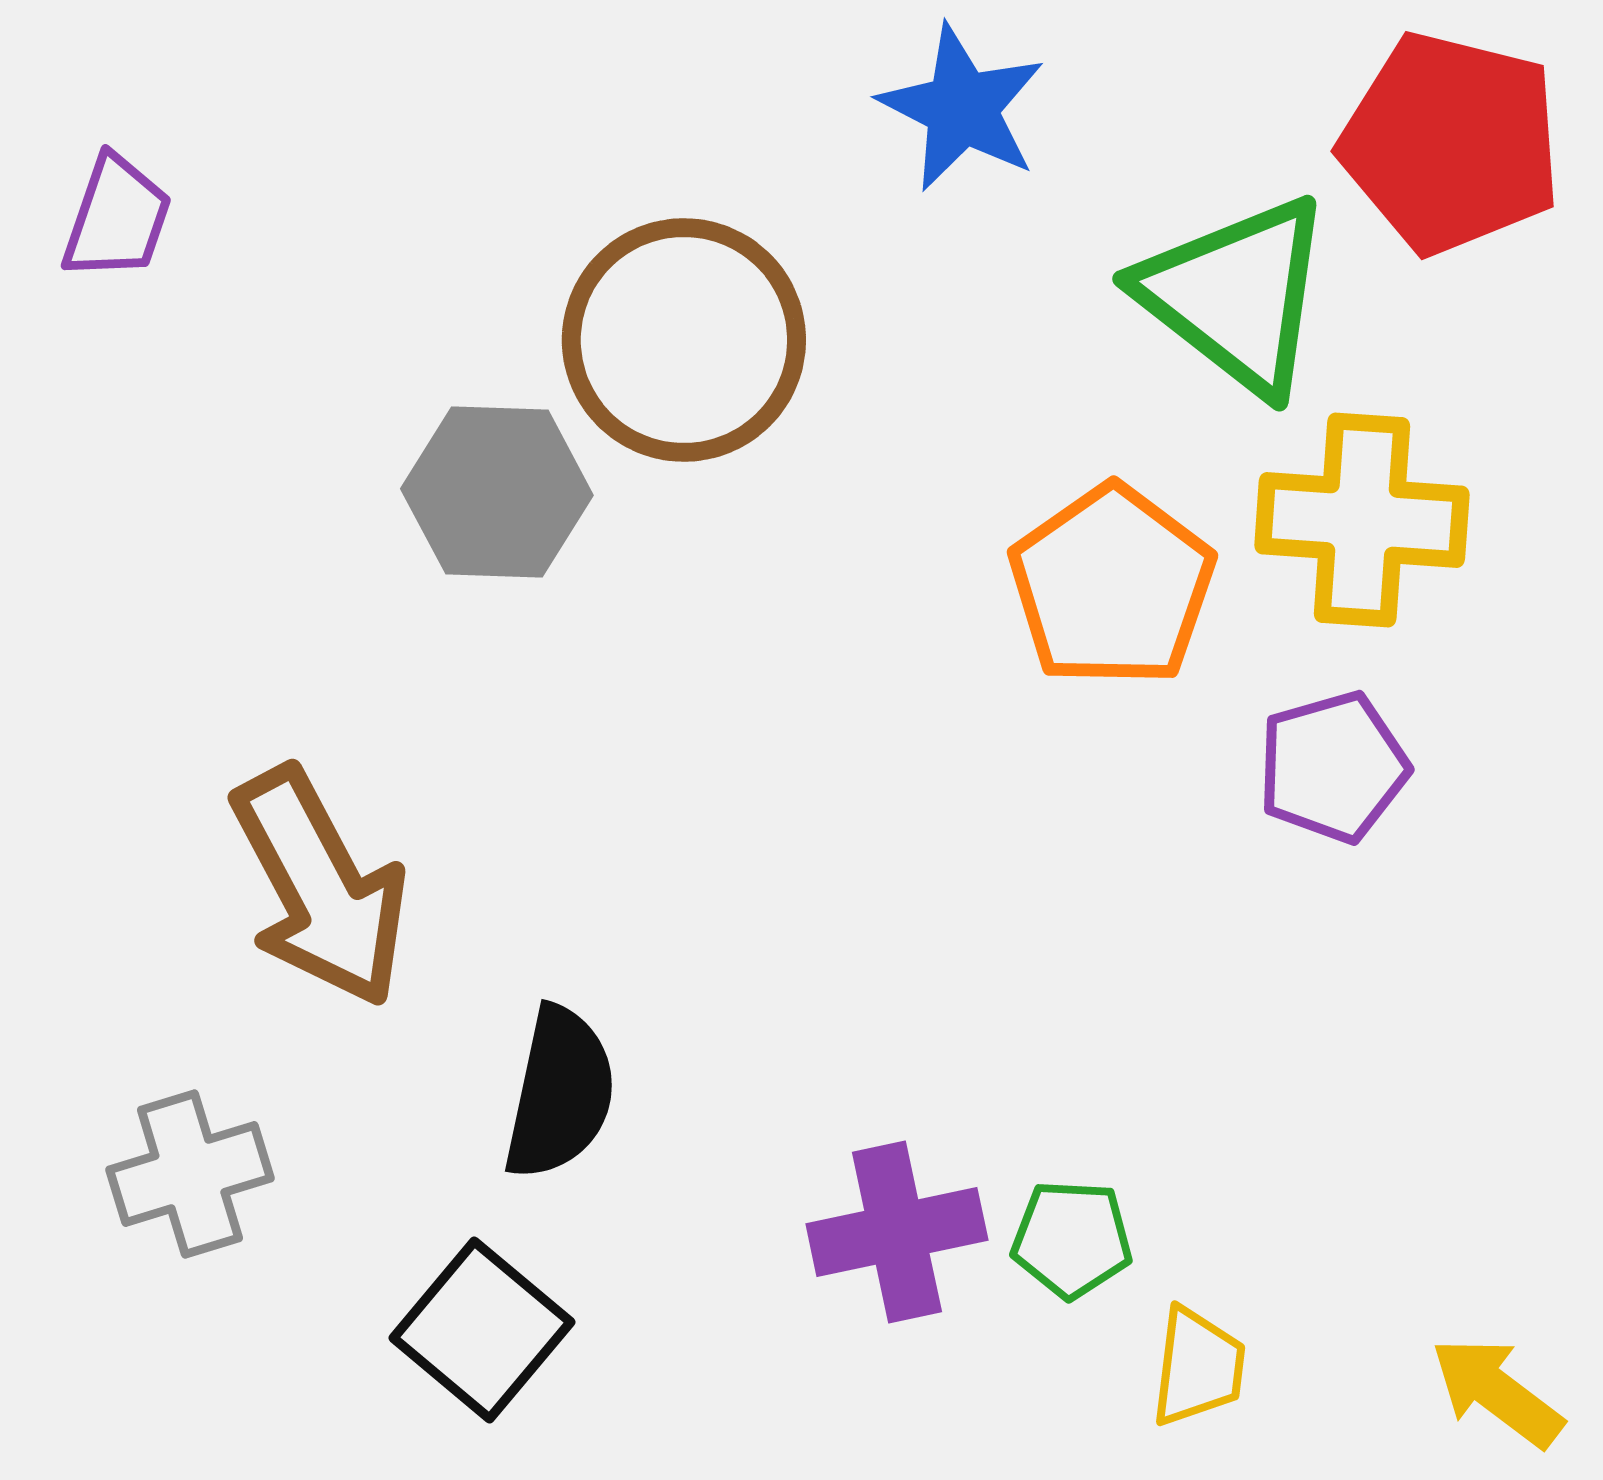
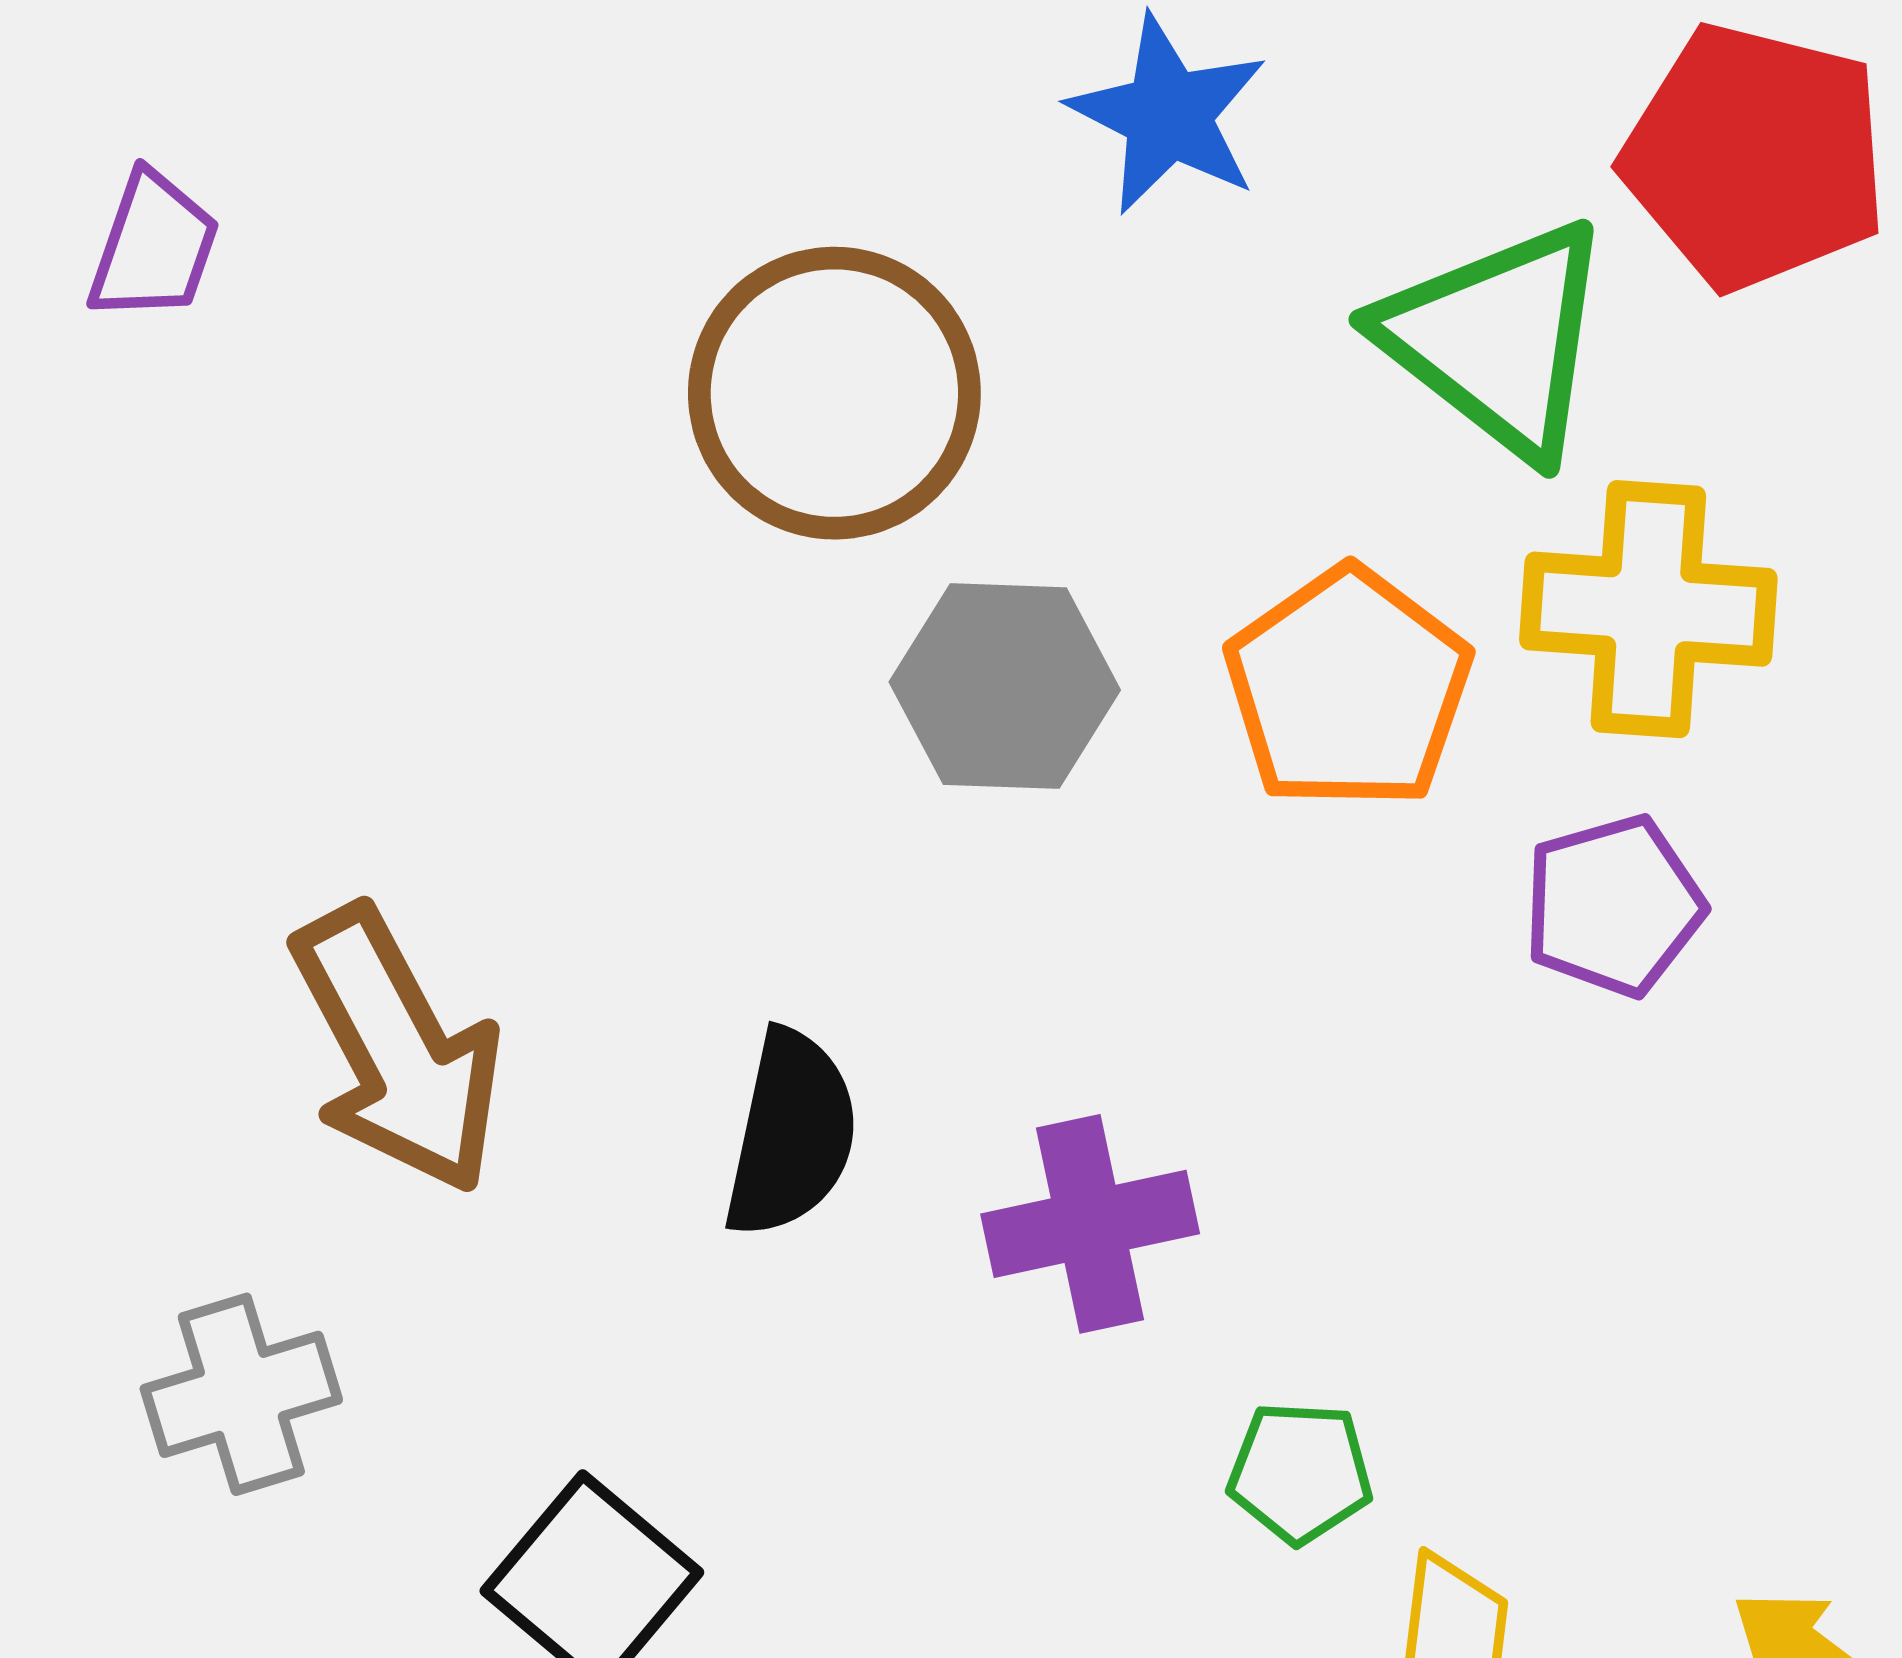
gray hexagon: (497, 492) -> (1005, 686), moved
black semicircle: (560, 1093) -> (791, 1134), moved
purple cross: (897, 1232) -> (1090, 1224), moved

